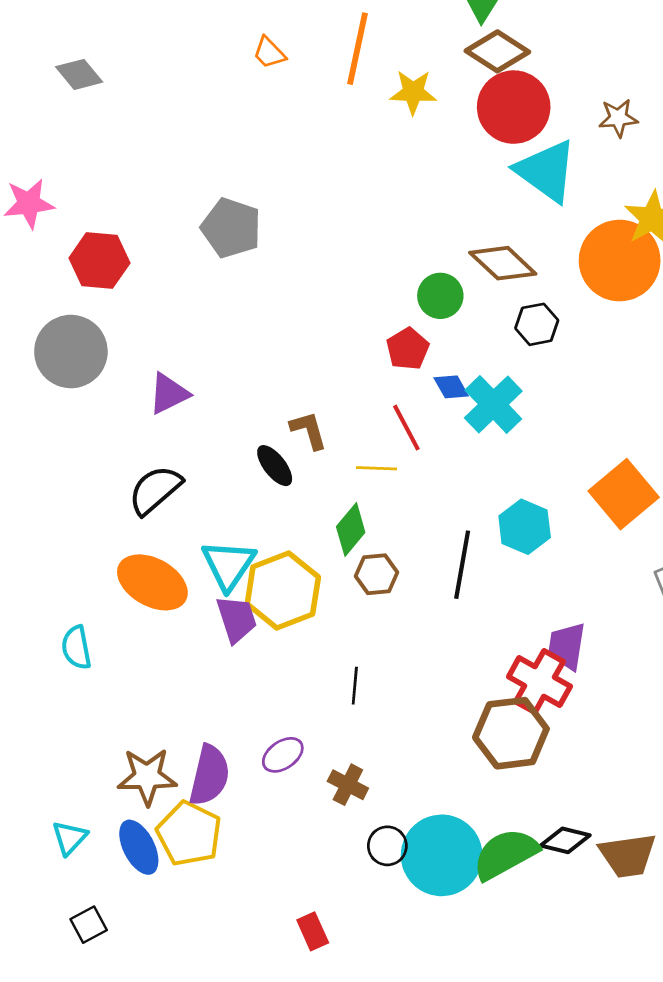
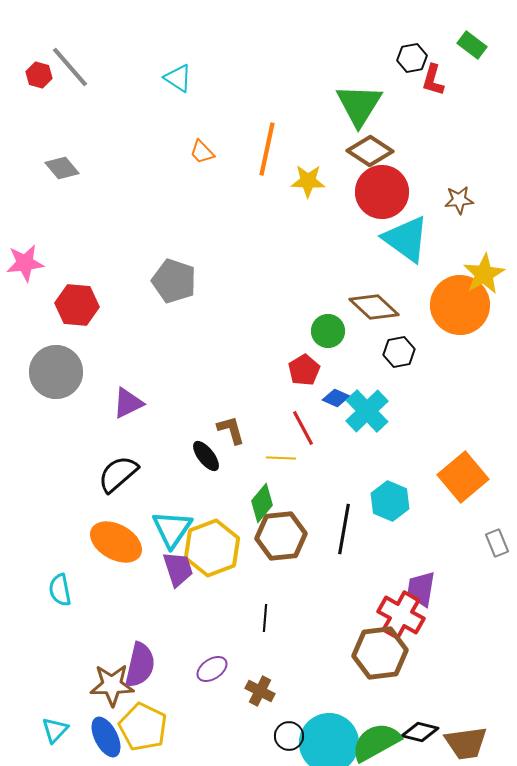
blue diamond: (451, 387) -> (336, 398), turned -36
brown hexagon: (376, 574) -> (281, 536), size x1.6
purple semicircle: (209, 775) -> (140, 665), moved

